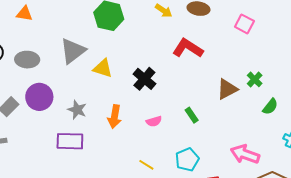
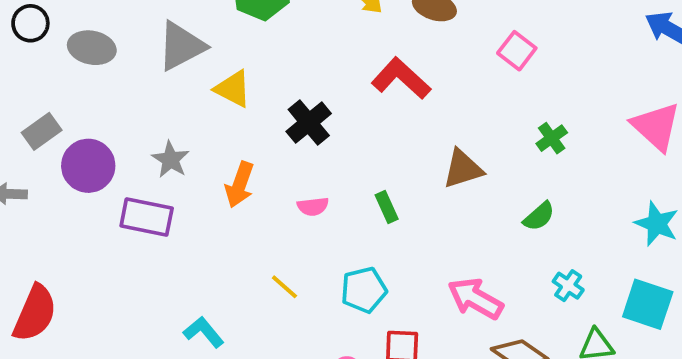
green cross: (255, 79) -> (552, 138), moved
purple circle: (39, 97) -> (88, 166), moved

